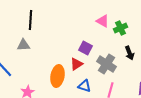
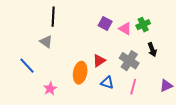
pink triangle: (102, 21) -> (125, 29), moved
gray triangle: (24, 45) -> (46, 42), turned 40
purple square: (86, 48) -> (105, 24), moved

